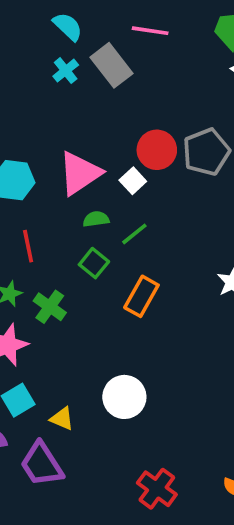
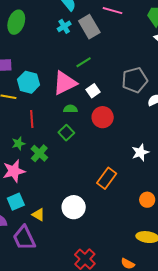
red circle: (157, 150) -> (103, 117), moved
green line: (134, 234) -> (84, 62), moved
orange rectangle: (141, 296) -> (107, 178), moved

